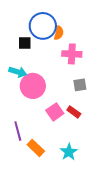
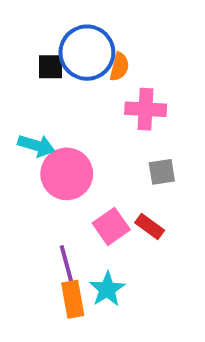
black square: (25, 43) -> (51, 67), moved
purple line: (18, 131) -> (67, 265), moved
orange rectangle: (36, 148) -> (73, 299), turned 36
cyan star: (69, 152) -> (107, 289), moved

